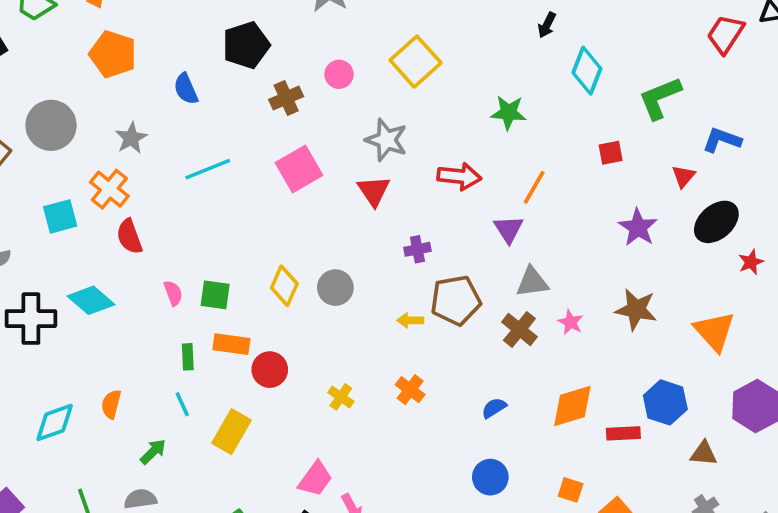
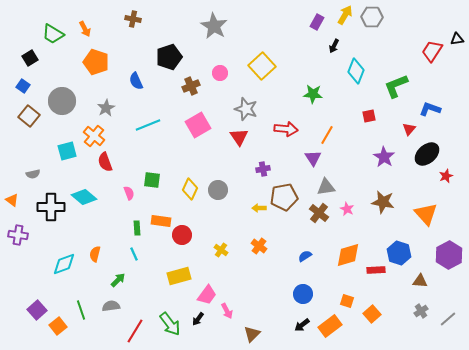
green square: (215, 295) -> (152, 180), moved
yellow rectangle: (231, 432) -> (179, 276), moved, turned 45

